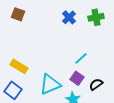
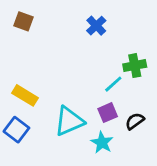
green cross: (96, 17) -> (135, 66), moved
purple square: (77, 78) -> (108, 113), turned 32

